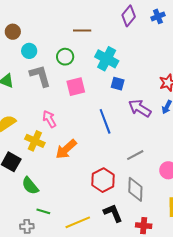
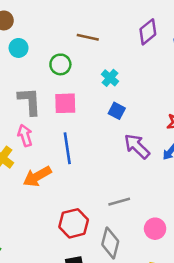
cyan cross: (107, 59) -> (110, 78), size x0.6
gray L-shape: (40, 76) -> (30, 101), moved
blue line: (105, 121) -> (67, 148), moved

